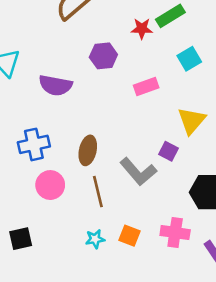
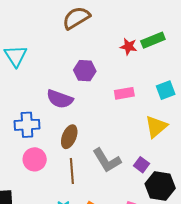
purple hexagon: (103, 56) -> (85, 71), moved
cyan square: (189, 59) -> (166, 90), moved
purple semicircle: (55, 85) -> (60, 99), moved
purple square: (168, 151) -> (141, 165), moved

